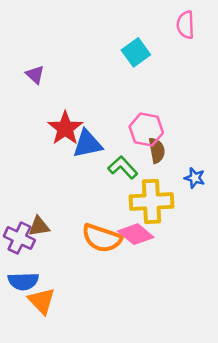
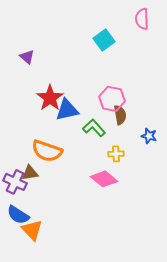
yellow cross: (152, 201) -> (116, 154), size x0.5
orange semicircle: (102, 238) -> (47, 151), moved
blue semicircle: (23, 281) -> (18, 215), turned 35

